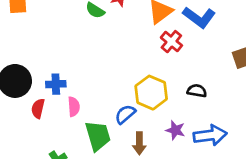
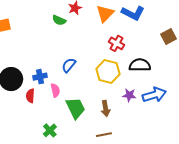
red cross: (171, 42) -> (117, 43), moved
black semicircle: (197, 91) -> (140, 65), size x1.5
blue semicircle: (125, 114) -> (69, 65), moved

